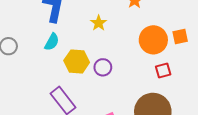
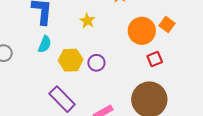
orange square: (180, 36) -> (167, 24), turned -35

